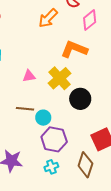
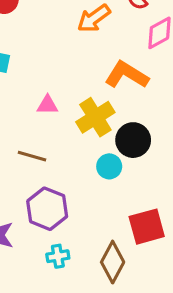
black circle: (80, 99) -> (133, 140), moved
cyan circle: (43, 118) -> (109, 166), moved
purple hexagon: (54, 139) -> (47, 209), moved

